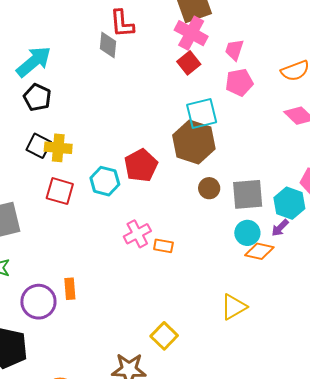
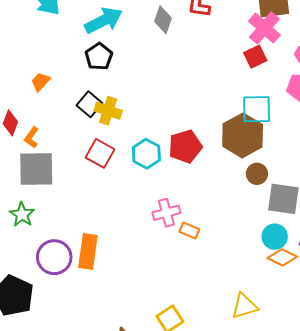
gray diamond: (108, 45) -> (163, 20), moved
brown circle: (209, 188) -> (257, 174), moved
orange rectangle: (70, 289) -> (88, 251), size x1.6

